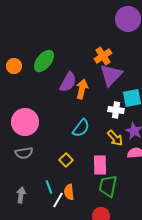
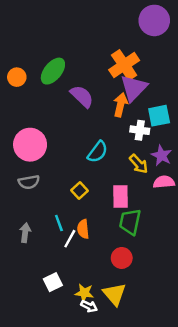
orange cross: (103, 56) -> (124, 65), size x1.4
purple semicircle: (68, 82) -> (82, 96), turned -75
orange arrow: (82, 89) -> (120, 105), moved

